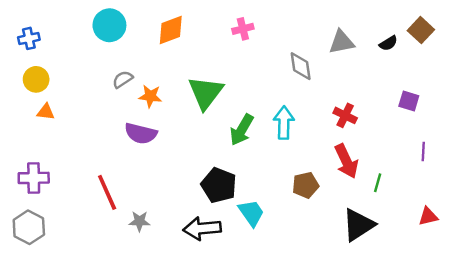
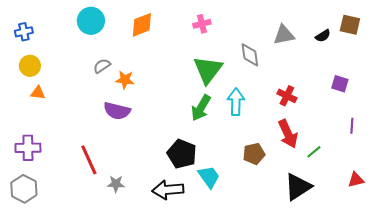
brown square: (421, 30) -> (350, 25), turned -30
green triangle: (206, 93) -> (208, 70), moved
green line: (378, 183) -> (314, 152), turned 35

